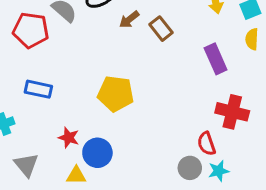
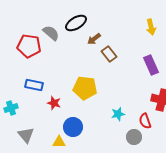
brown rectangle: (161, 29) -> (109, 54), moved
red star: (69, 138) -> (54, 103), moved
cyan star: (219, 171) -> (118, 114), moved

